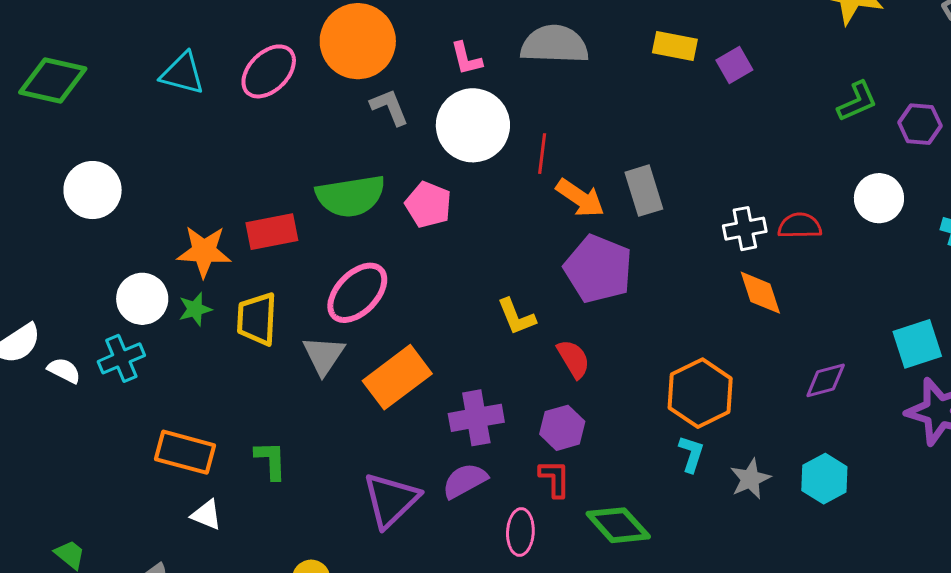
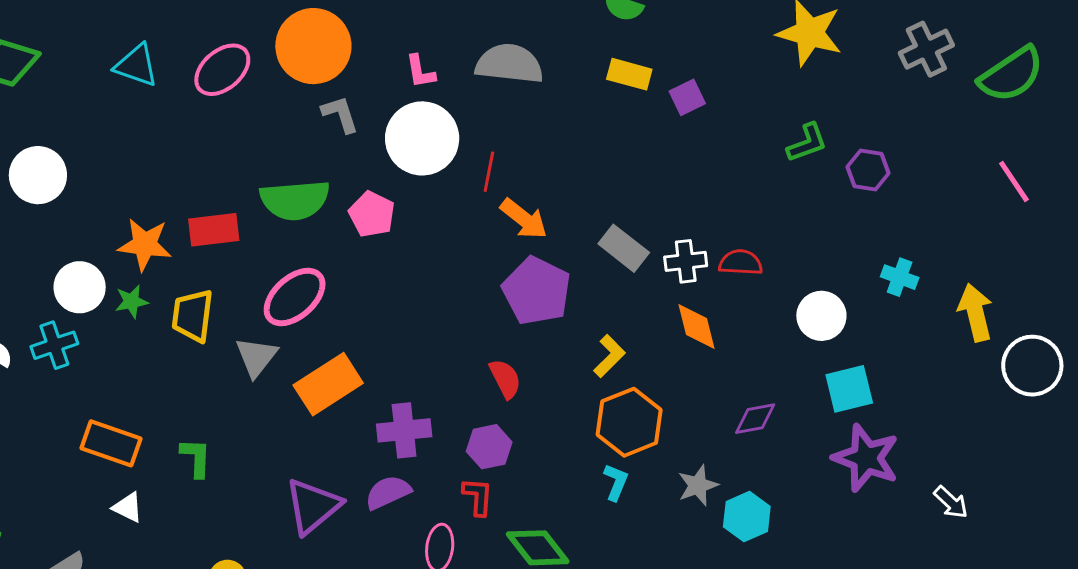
gray rectangle: (644, 191) -> (624, 248), moved, turned -39
white circle: (879, 198) -> (821, 316), moved
yellow L-shape: (516, 317) -> (609, 356), moved, turned -117
gray star: (750, 479) -> (698, 485), moved

